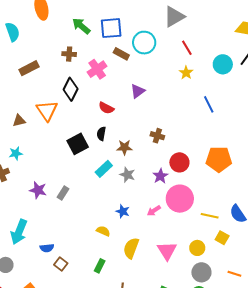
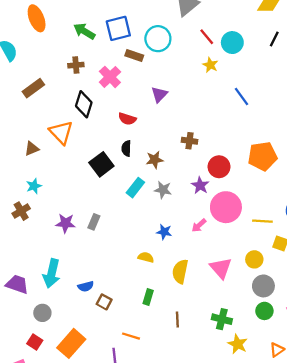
cyan circle: (223, 64) -> (232, 43), moved

